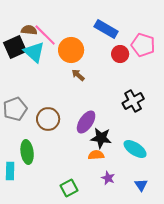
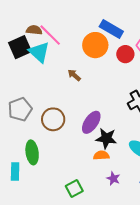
orange circle: (71, 50) -> (95, 45), moved
brown arrow: (78, 75) -> (74, 75), moved

